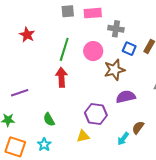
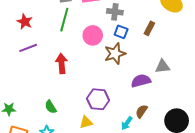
green line: (64, 49) -> (64, 20), moved
blue square: (129, 49) -> (121, 32), moved
purple line: (20, 93) -> (28, 48), moved
purple semicircle: (126, 97) -> (141, 81), moved

